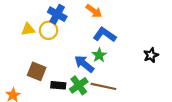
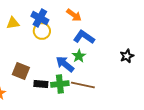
yellow triangle: (28, 29) -> (13, 23), moved
yellow circle: (49, 30) -> (42, 31), moved
green cross: (79, 85) -> (60, 84), turned 30

